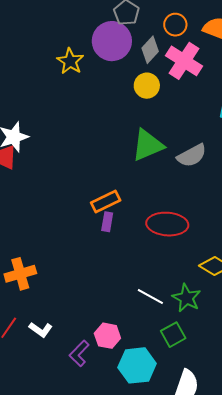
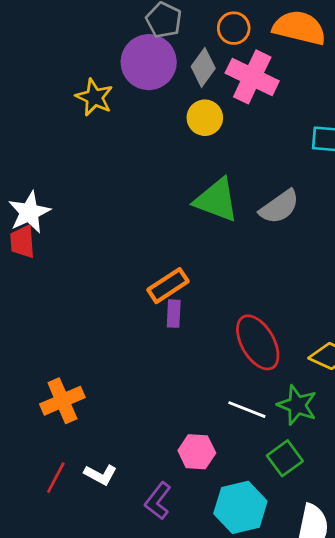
green triangle: (148, 145) -> (216, 200), turned 51
red ellipse: (167, 224) -> (258, 342), moved, turned 63
pink hexagon: (107, 336) -> (197, 452), moved

